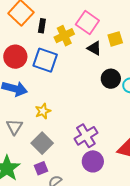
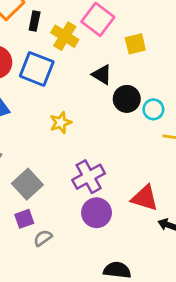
yellow cross: (64, 36) -> (65, 36), turned -36
black triangle: (94, 48) -> (102, 75), moved
yellow star: (43, 111) -> (61, 123), moved

